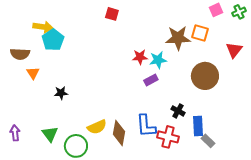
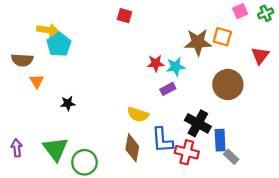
black cross: (178, 111) -> (198, 123), size x1.6
yellow semicircle: (97, 127) -> (138, 114), moved, turned 42
green triangle: (50, 134) -> (56, 149), size x1.4

